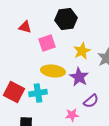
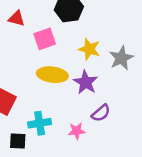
yellow star: (82, 51) -> (89, 49), turned -30
cyan cross: (38, 93) -> (40, 123), moved

